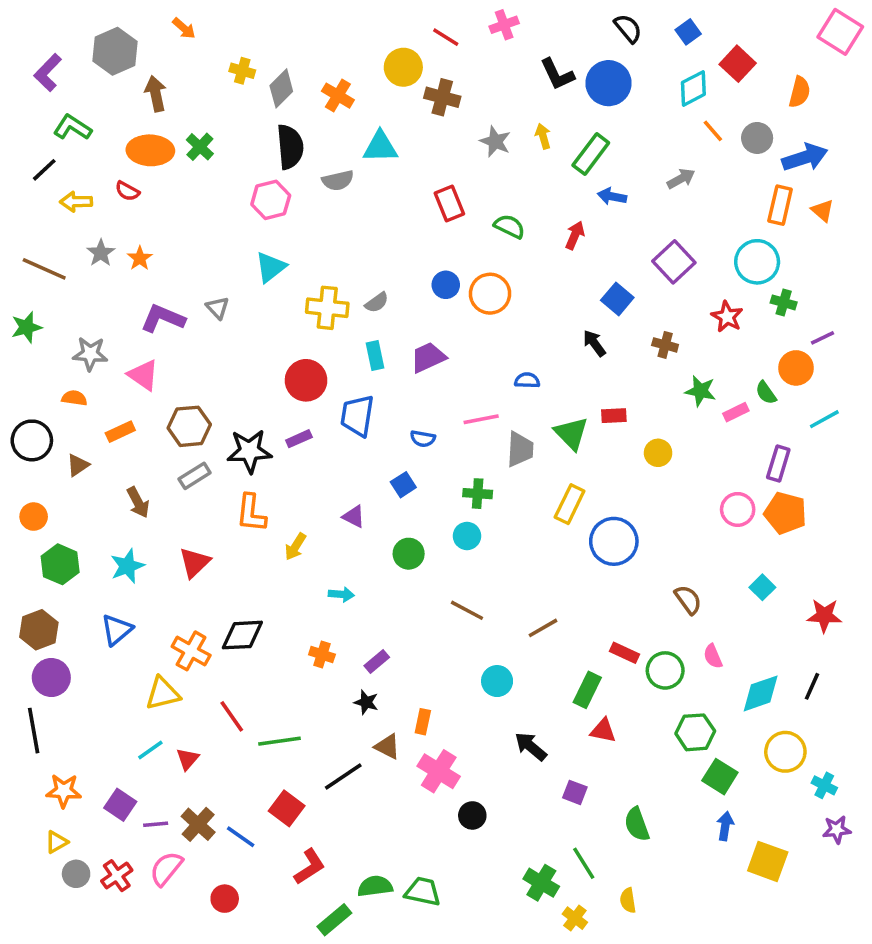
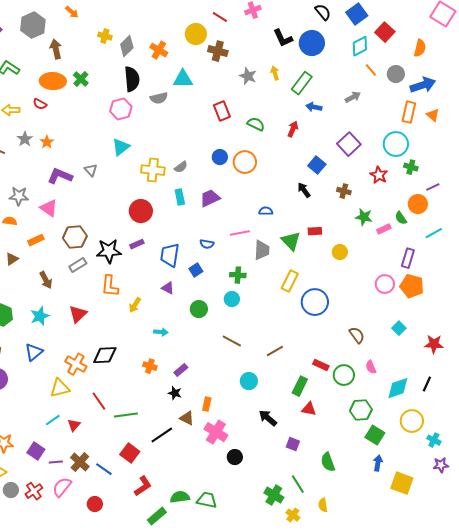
blue square: (688, 32) -> (357, 14), size x1.5
blue trapezoid: (357, 416) -> (170, 255), moved

